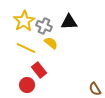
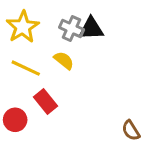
gray cross: (44, 26) -> (71, 28), moved
red circle: (27, 85) -> (15, 120), moved

